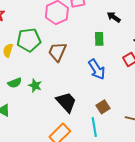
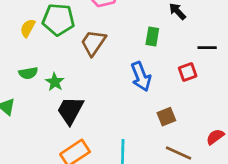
black trapezoid: (66, 102) -> (70, 110), moved, turned -120
brown square: (103, 107) -> (166, 117), moved

